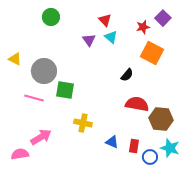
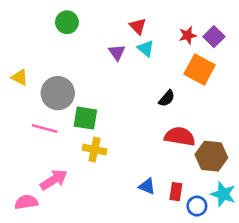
purple square: (163, 18) -> (214, 37), moved
yellow cross: (83, 123) -> (95, 150), moved

